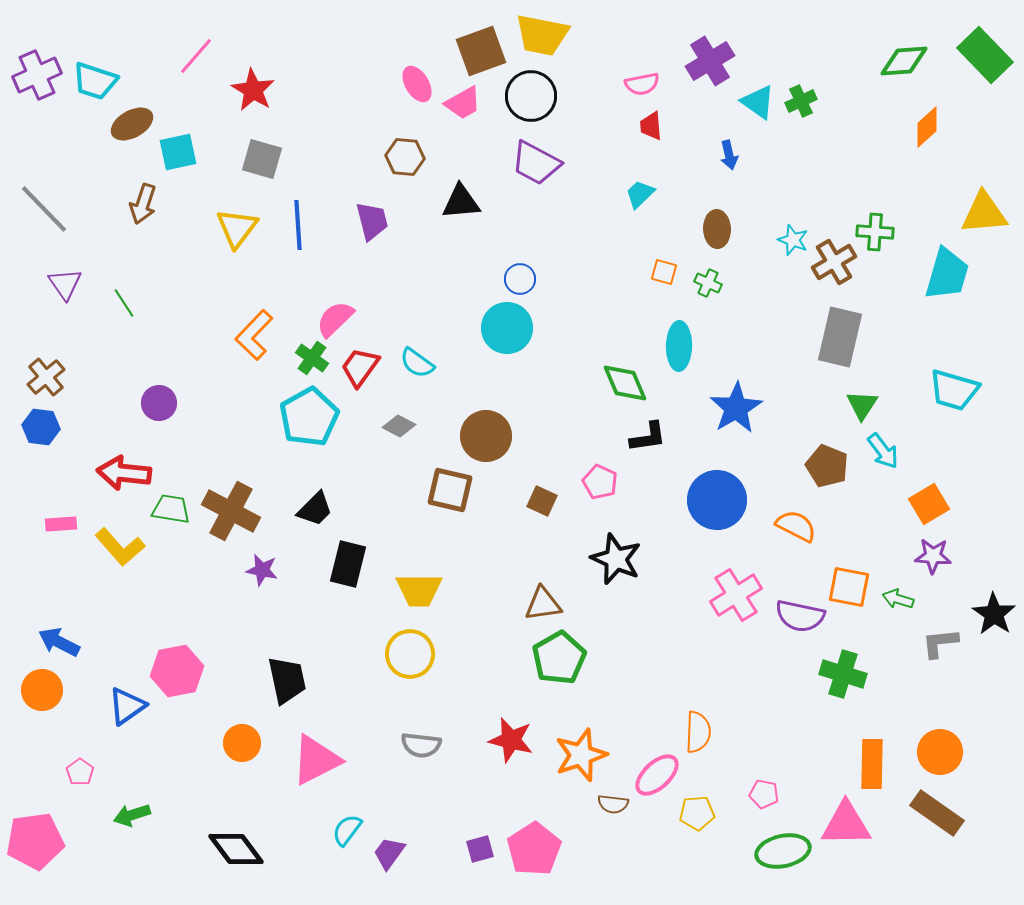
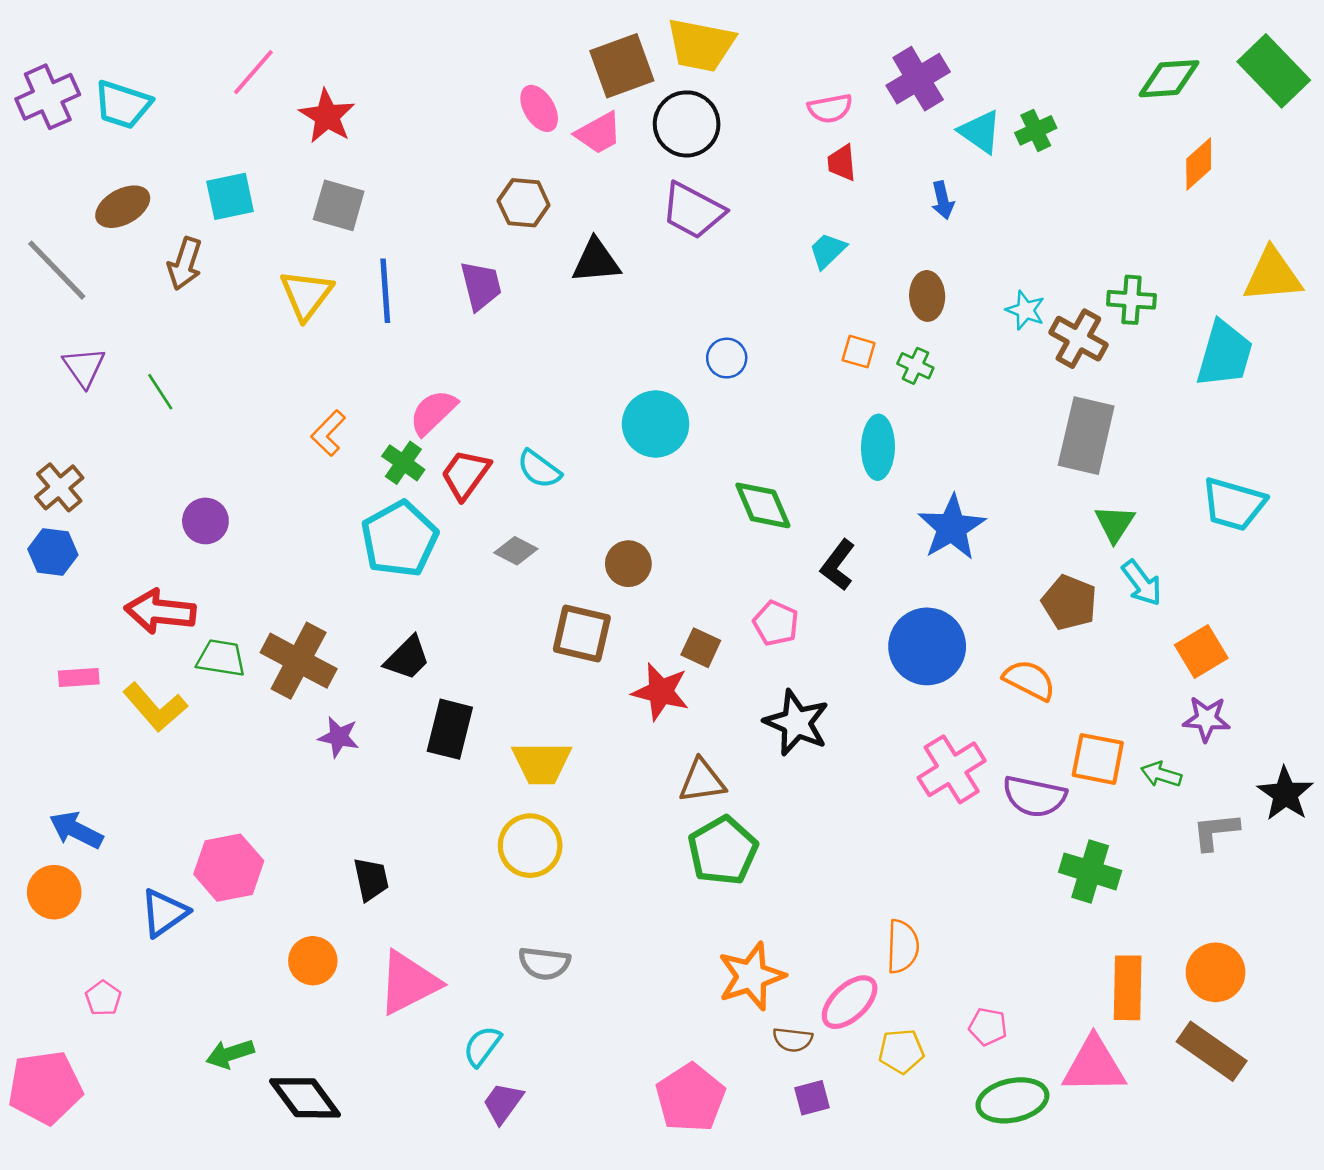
brown ellipse: (132, 124) -> (123, 207), moved
brown cross: (834, 262) -> (1078, 339), turned -30
blue circle: (520, 279) -> (727, 358), moved
orange L-shape: (254, 335) -> (328, 433), size x0.7
green diamond: (625, 383) -> (763, 505), moved
brown circle: (486, 436) -> (628, 564), size x0.7
black L-shape: (648, 437) -> (838, 565), turned 135
black trapezoid: (287, 680) -> (371, 879), size x0.7
red star: (511, 740) -> (661, 692), moved
green arrow: (132, 815) -> (230, 1054), moved
cyan semicircle: (347, 830) -> (482, 1046), moved
purple square: (480, 849) -> (812, 1098), moved

